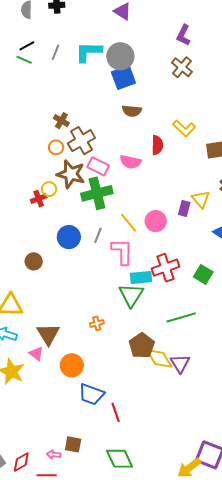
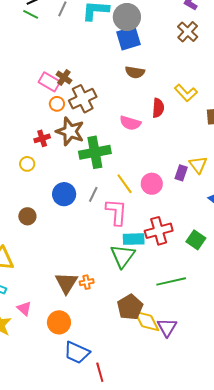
pink rectangle: (98, 166) -> (49, 82), moved
yellow circle: (49, 189) -> (27, 164), moved
red cross: (39, 199) -> (42, 138), moved
brown triangle: (48, 334) -> (66, 283), moved

